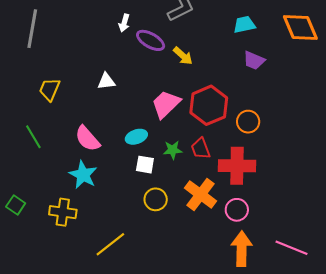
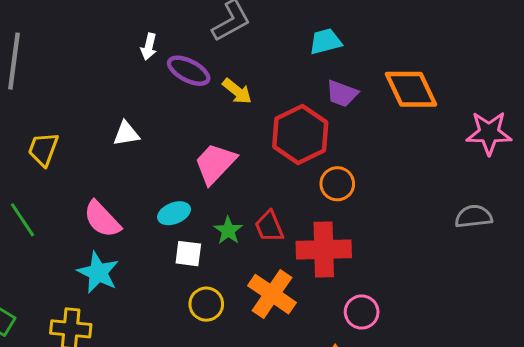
orange diamond: (300, 28) -> (411, 89), moved
red hexagon: (209, 105) -> (300, 134), moved
green star: (173, 150) -> (228, 230), turned -30
pink circle: (237, 210) -> (362, 312), moved

